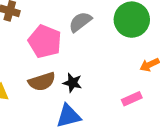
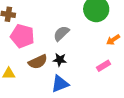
gray semicircle: (80, 22) -> (61, 33), moved
pink pentagon: (45, 41) -> (22, 36), moved

